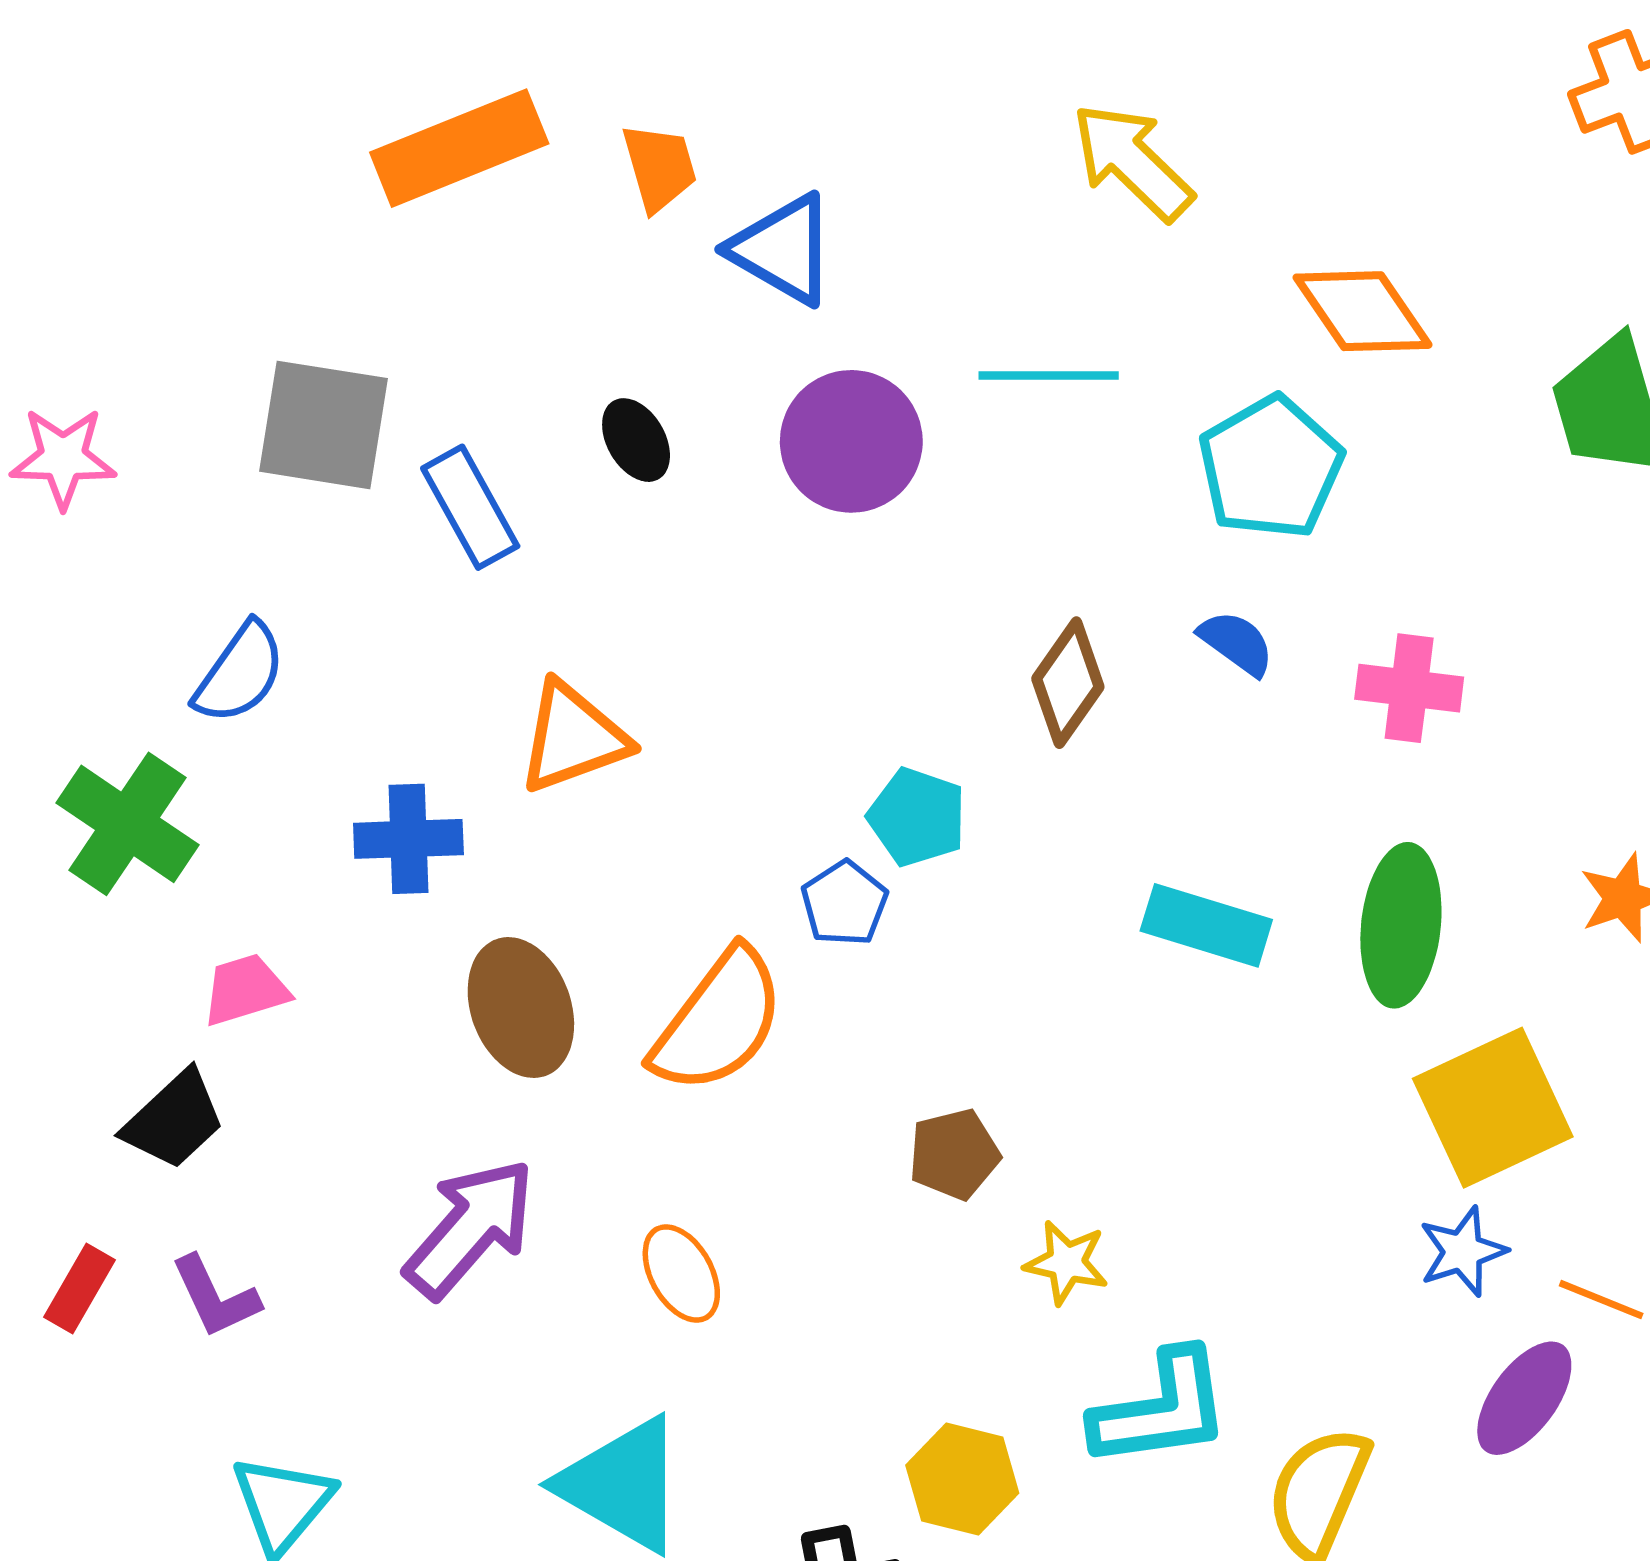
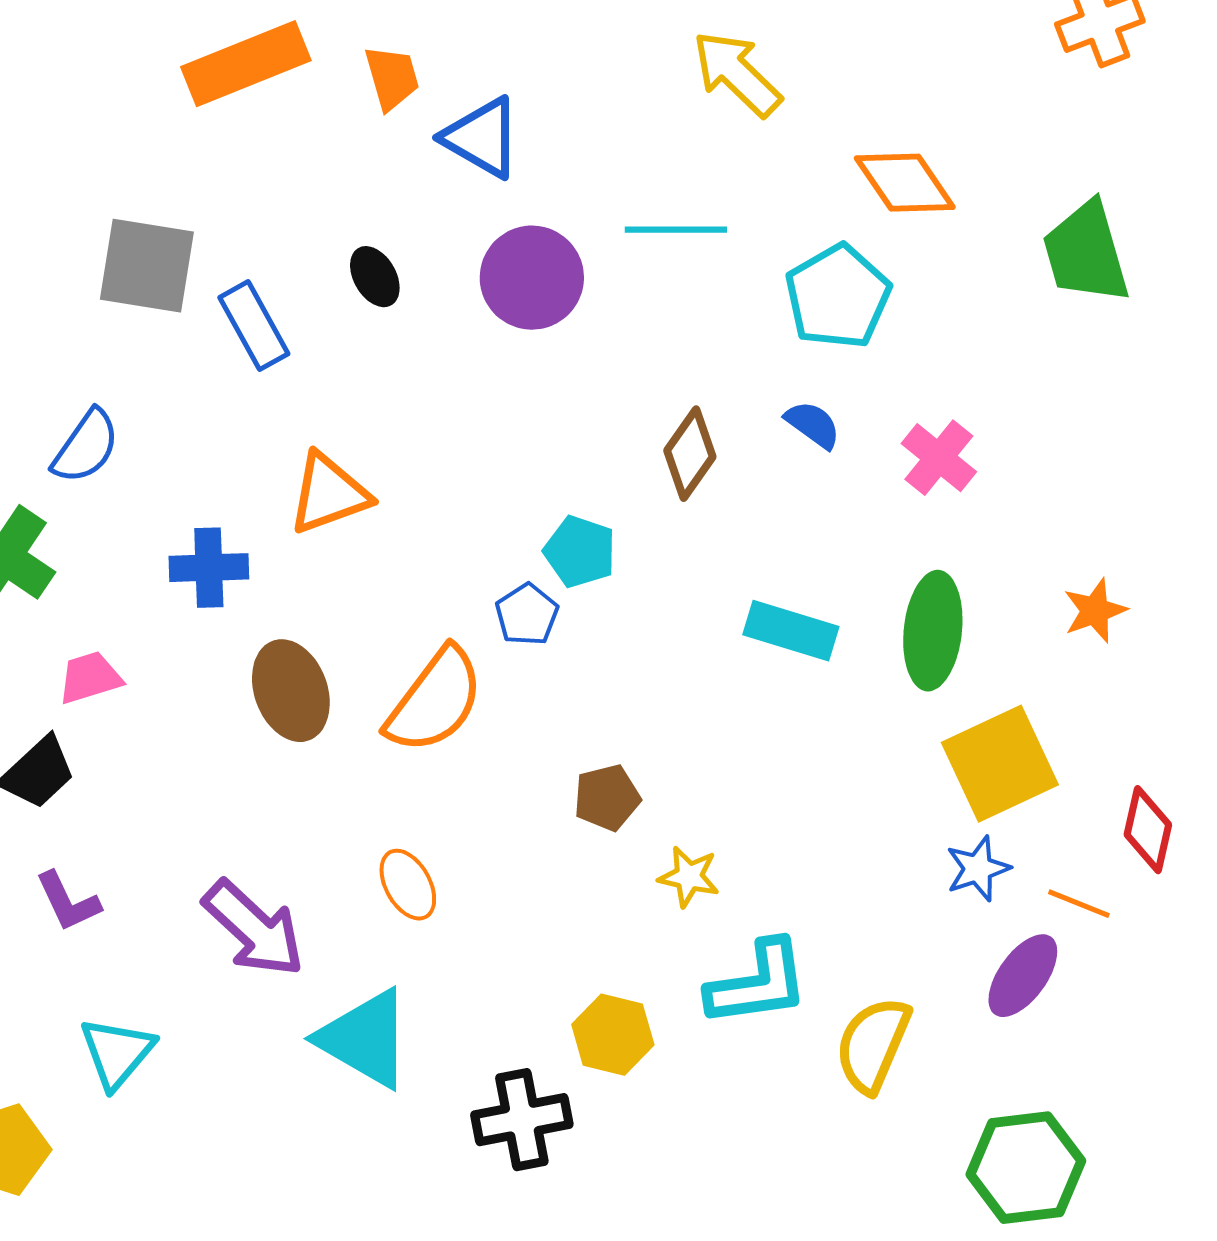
pink cross: (1409, 688) -> (939, 458), turned 32
purple arrow: (470, 1228) -> (254, 929), moved, turned 92

